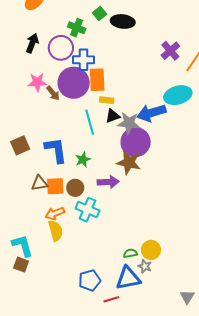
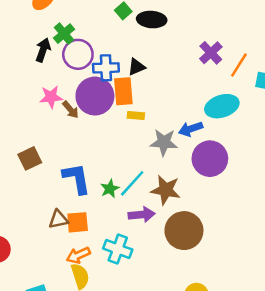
green cross: (77, 28) -> (64, 34), moved, turned 30
blue arrow: (151, 113) -> (191, 129), size x0.7
black triangle: (113, 116) -> (136, 67), moved
cyan line: (90, 122) -> (132, 183), moved, turned 60
purple circle: (136, 142) -> (210, 159), moved
brown square: (20, 145) -> (30, 158), moved
brown circle: (75, 188) -> (184, 231), moved, size x1.8

